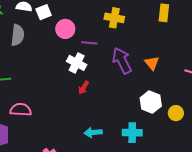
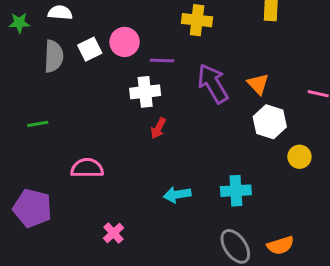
white square: (44, 12) -> (90, 49), moved
white cross: (77, 63) -> (145, 92), turned -30
white hexagon: (151, 102) -> (270, 122), moved
pink semicircle: (21, 110) -> (87, 168), moved

